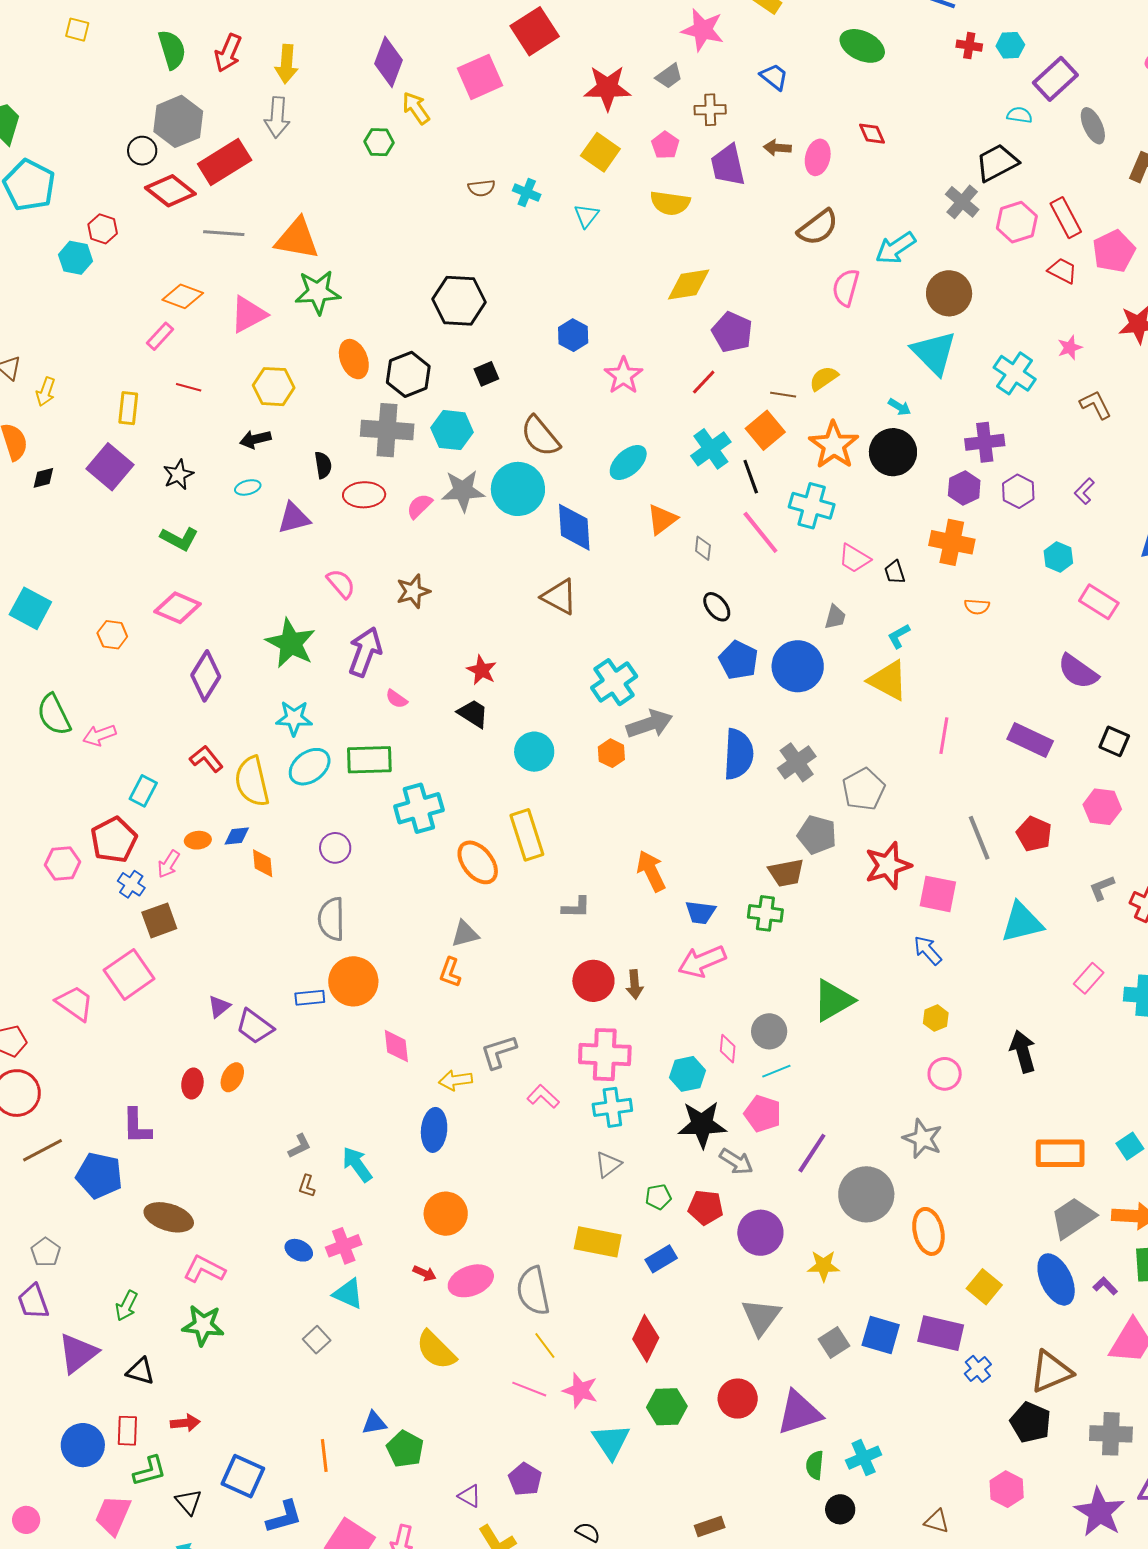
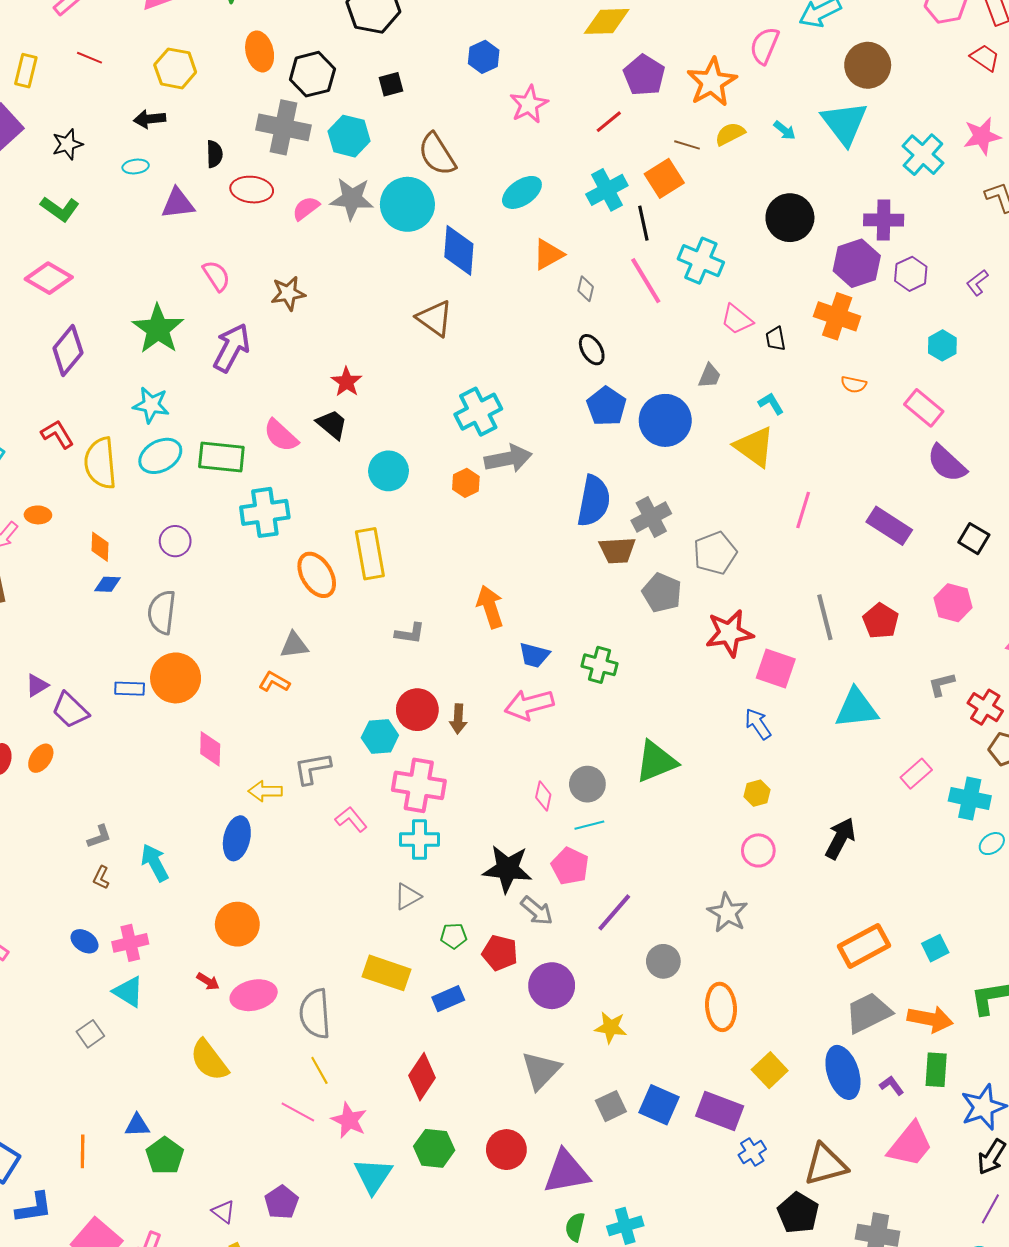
pink star: (1070, 348) -> (982, 136), size x1.5
cyan arrow: (900, 407) -> (785, 130), moved
orange star: (834, 445) -> (712, 82), moved
purple hexagon: (964, 488) -> (857, 263), size x1.4
pink rectangle: (1099, 602) -> (924, 408), moved
cyan L-shape: (899, 636) -> (771, 404), turned 80
pink semicircle: (396, 699) -> (281, 435), moved, size x1.6
blue diamond: (237, 836) -> (107, 584), moved
brown trapezoid: (786, 873) -> (617, 550), moved
orange L-shape: (450, 972) -> (274, 682), turned 92
black arrow: (1023, 1051) -> (840, 838), turned 36
cyan hexagon: (687, 1074) -> (380, 736), moved
orange rectangle: (1060, 1153) -> (864, 946), turned -36
gray circle: (866, 1194) -> (663, 961), size x0.6

